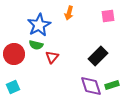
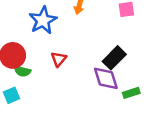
green semicircle: (36, 45) -> (22, 71), moved
purple diamond: (91, 86) -> (106, 78), moved

